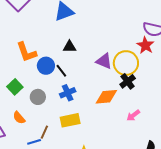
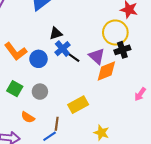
purple triangle: (104, 61) -> (97, 56), moved, turned 36
black line: (61, 71) -> (73, 57), moved
black cross: (128, 81) -> (122, 50), turned 35
blue cross: (68, 93) -> (62, 49), moved
pink arrow: (133, 115) -> (140, 94), moved

